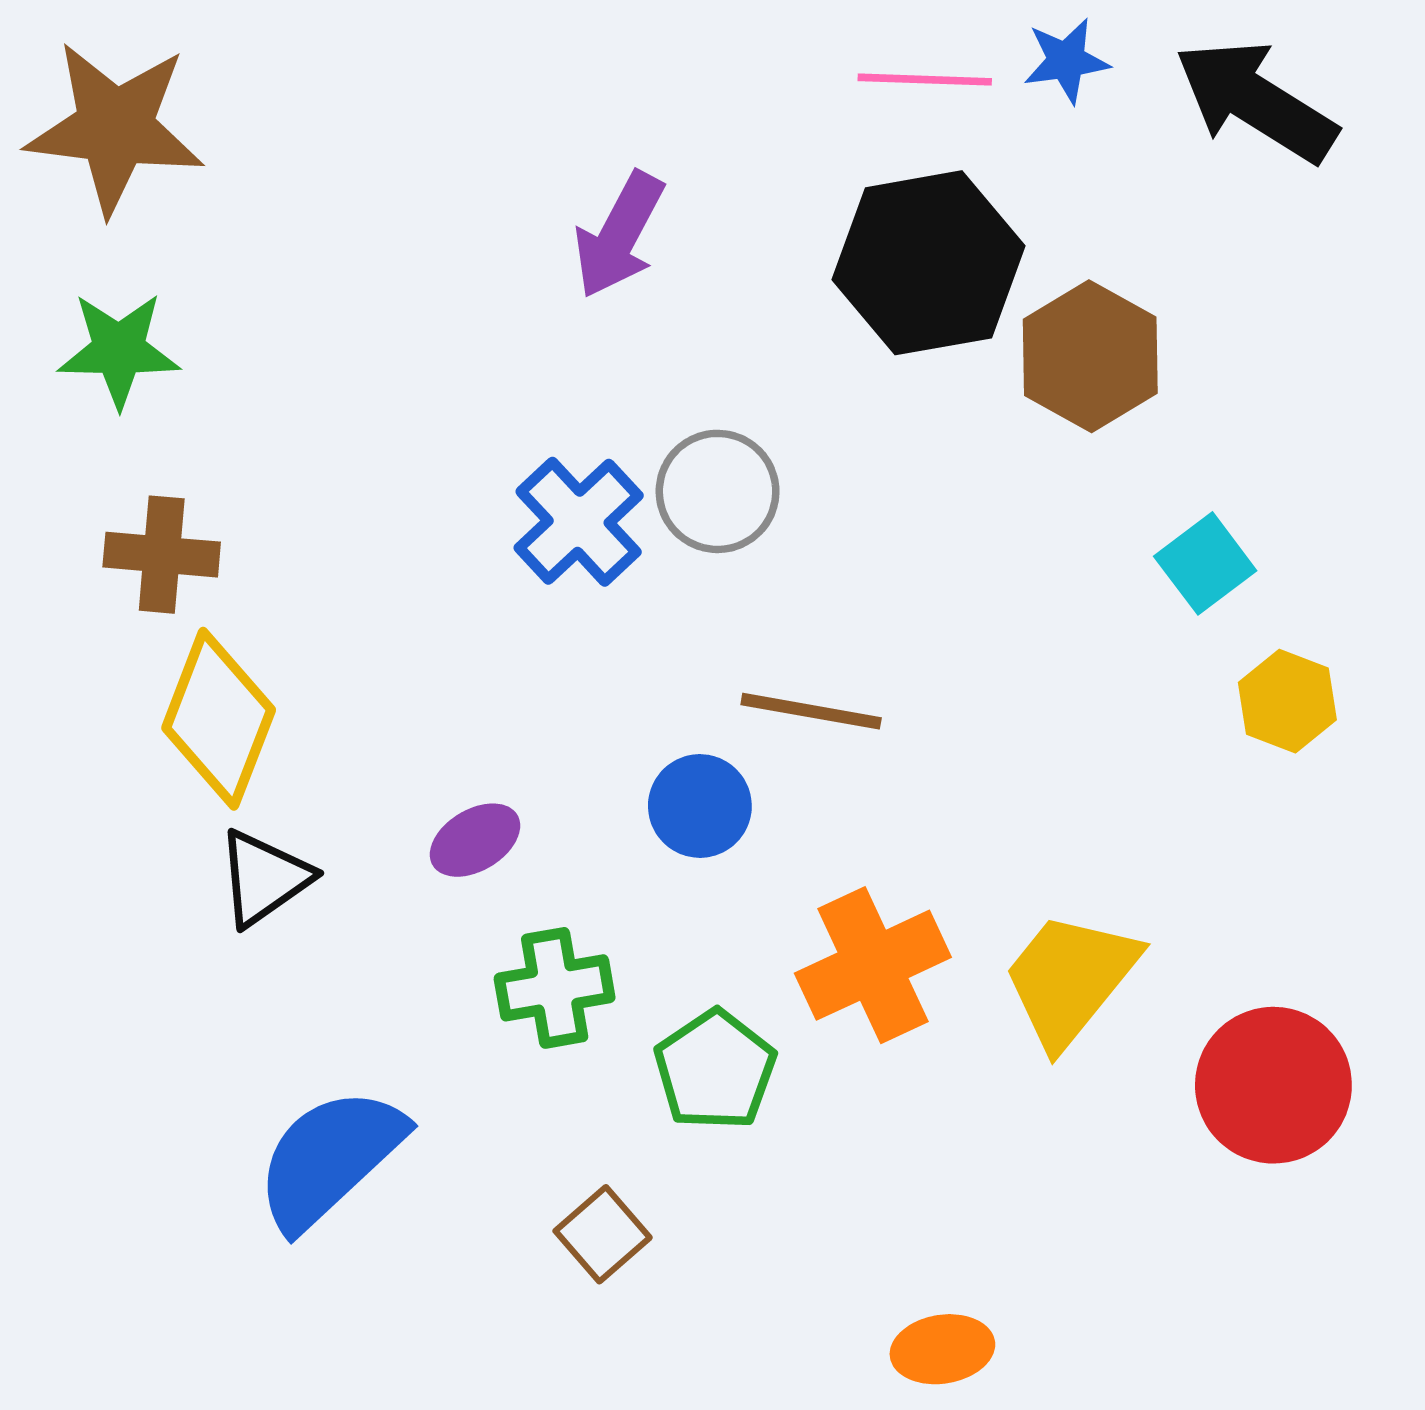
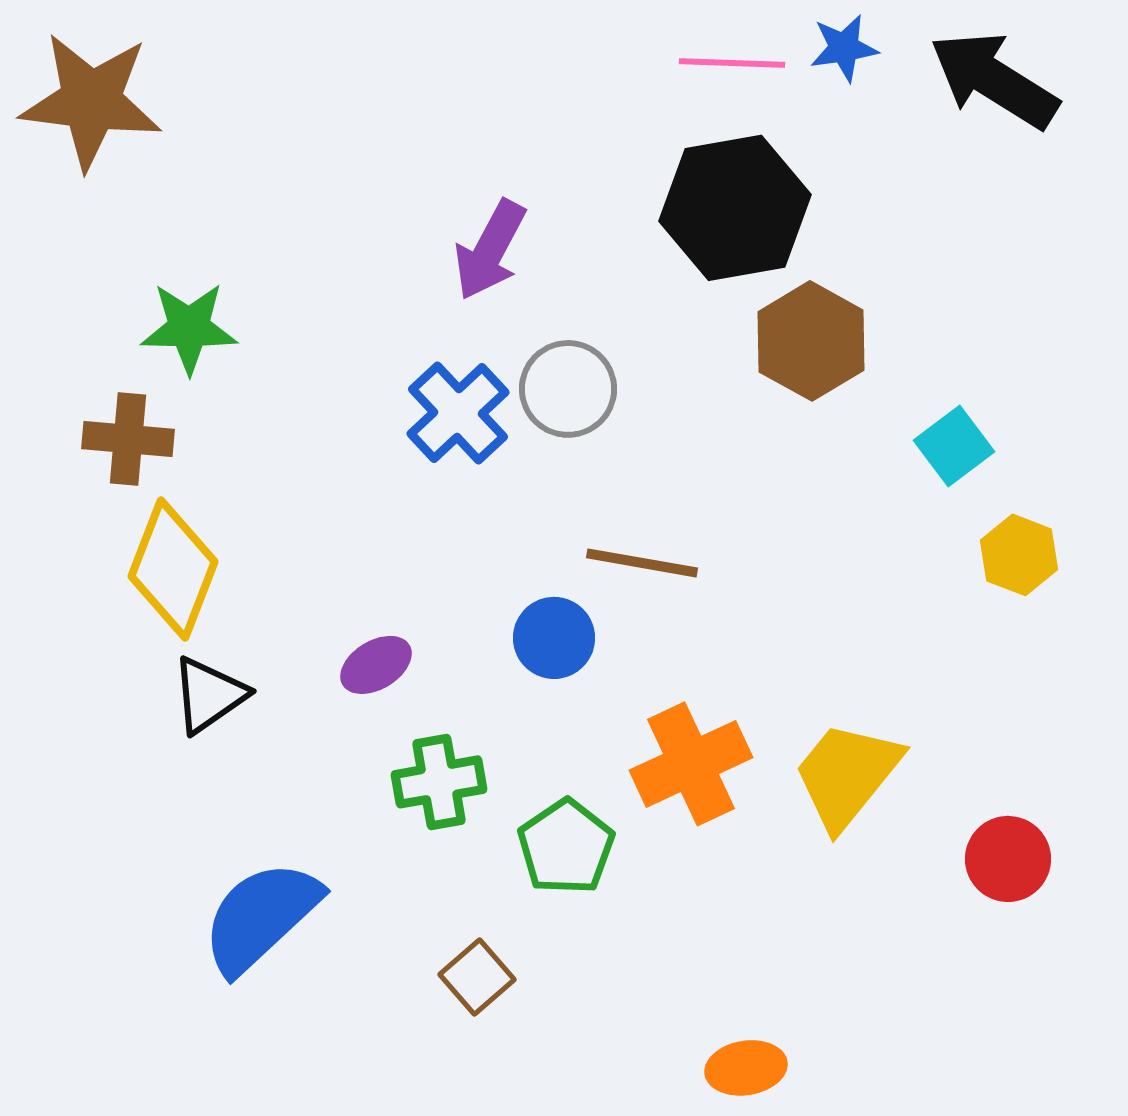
purple arrow: (619, 235) -> (490, 250), moved
green star: (119, 350) -> (189, 328), moved
brown hexagon: (1090, 356) -> (811, 341), moved
red circle: (1273, 1085) -> (1008, 859), size x0.7

